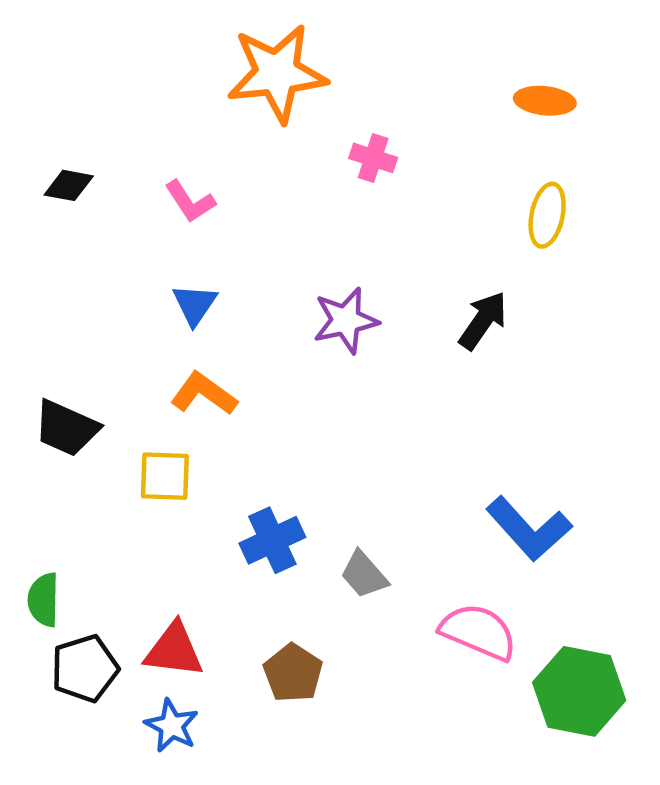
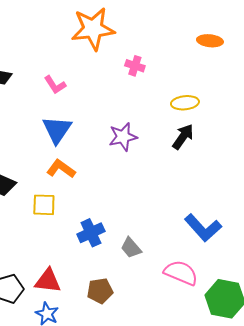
yellow ellipse: (547, 215) -> (185, 103), moved, turned 72
blue triangle: (195, 304) -> (57, 130), size x1.5
brown pentagon: (293, 673) -> (100, 291), turned 30

